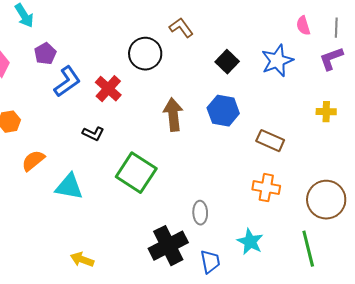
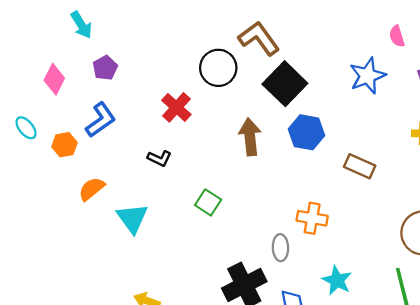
brown L-shape: (181, 28) -> (259, 38), size x1.5
black square: (227, 62) -> (285, 84), moved, size x1.6
blue L-shape: (67, 82) -> (101, 120), moved
green square: (136, 173) -> (208, 202), size x0.6
cyan triangle: (69, 187) -> (132, 218), turned 44
orange cross: (266, 188) -> (312, 218), moved

